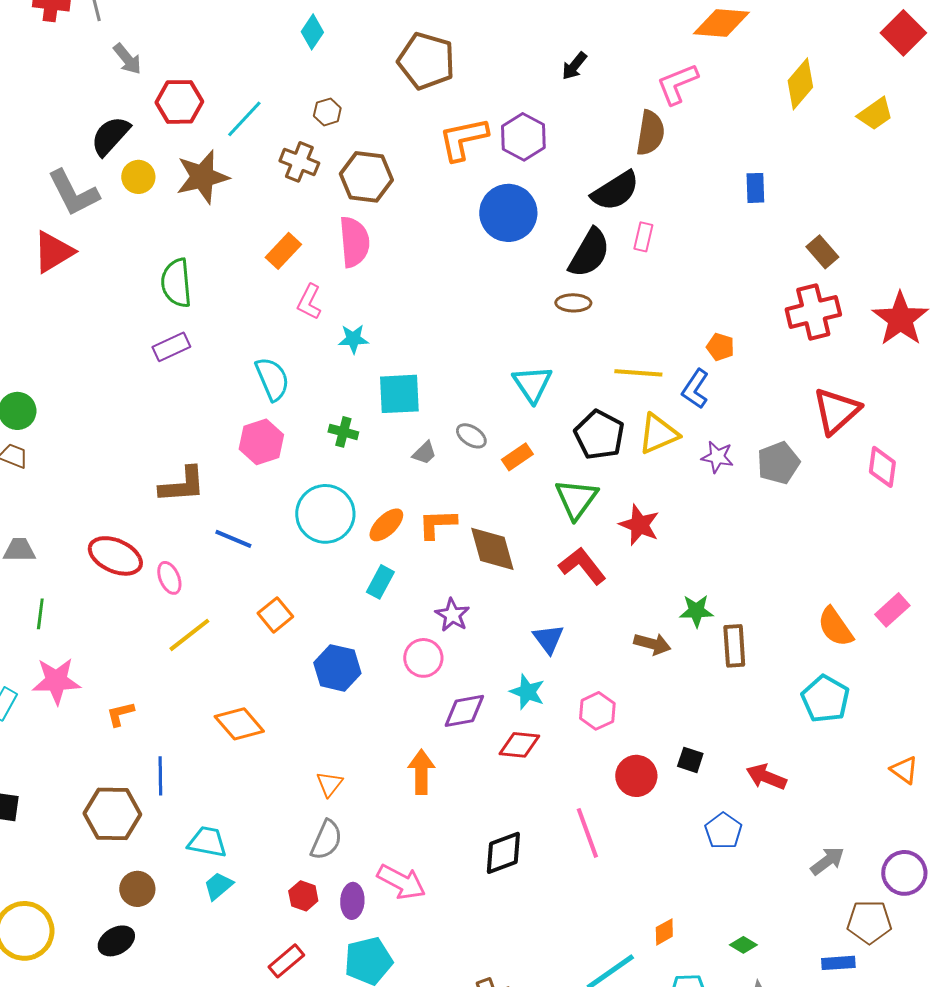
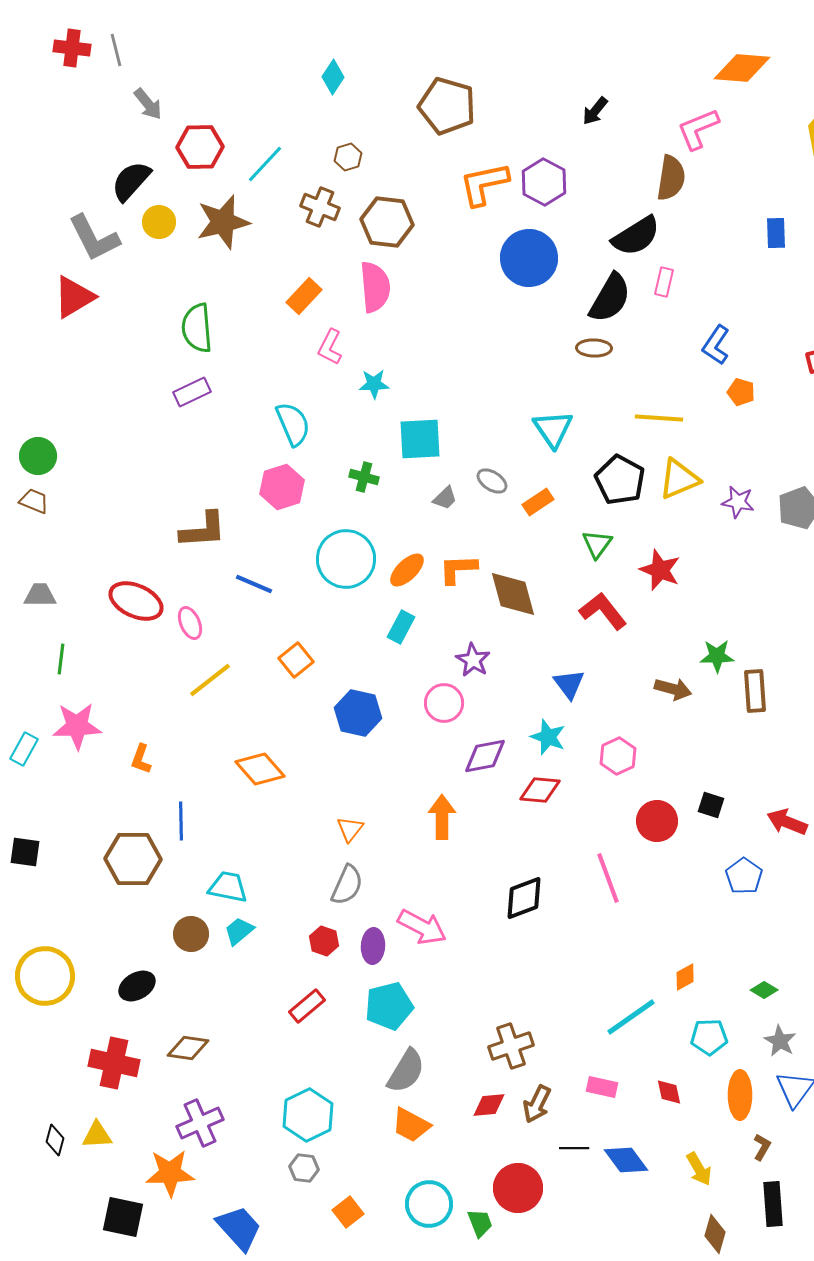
blue L-shape: (695, 389) -> (716, 345), moved
green triangle: (576, 499) -> (597, 544), size x0.7
orange L-shape: (120, 714) -> (141, 759), turned -56
brown circle: (137, 889) -> (191, 934), moved

